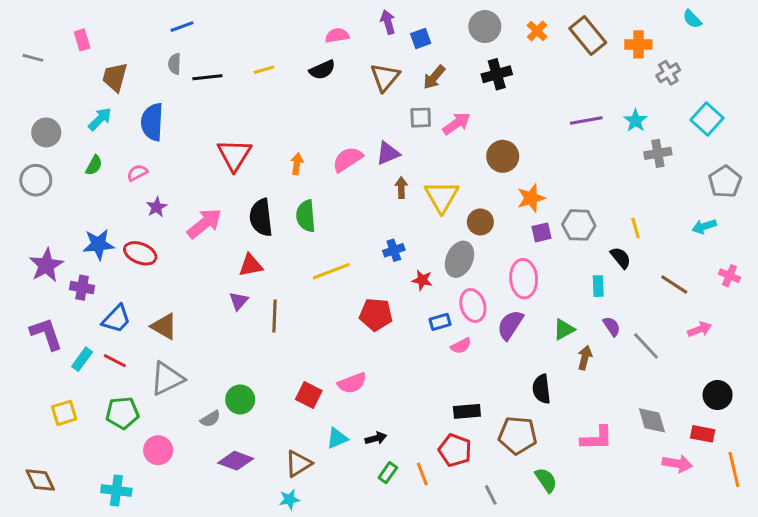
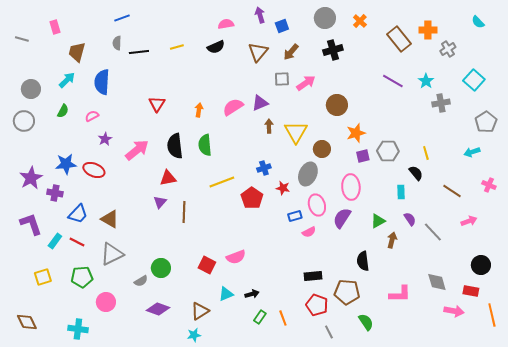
cyan semicircle: (692, 19) -> (478, 22), moved
brown rectangle: (588, 35) -> (399, 39), moved
purple line: (586, 121) -> (393, 81), turned 40
red triangle: (234, 155) -> (157, 104), size x0.7
red pentagon: (376, 314) -> (252, 198), moved, turned 30
red pentagon: (455, 450) -> (317, 305), moved

